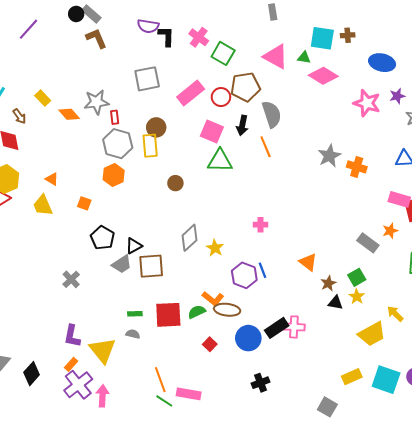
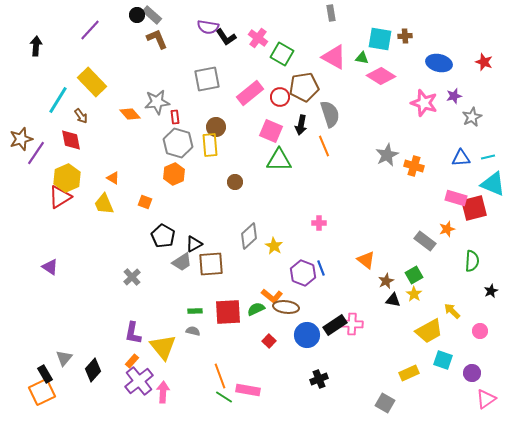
black L-shape: (166, 36) -> (226, 37), turned 145
yellow rectangle: (43, 98) -> (92, 82), moved, size x1.8
cyan square: (386, 380) -> (443, 360), moved, size x0.7

